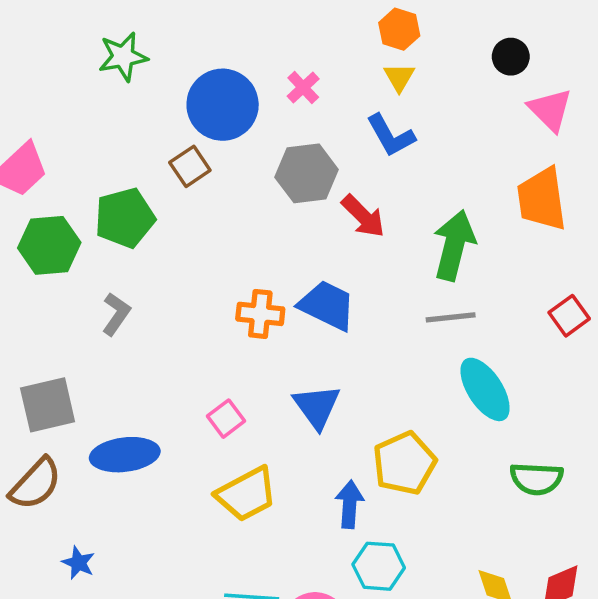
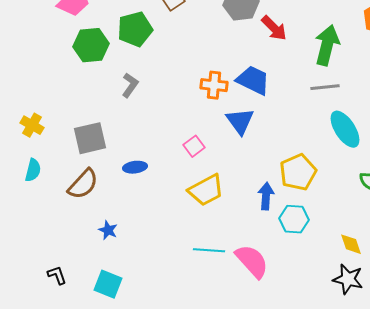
blue triangle: (317, 407) -> (240, 121), moved
blue ellipse: (125, 455) -> (135, 167), size x0.6
cyan hexagon: (379, 566) -> (294, 219), moved

